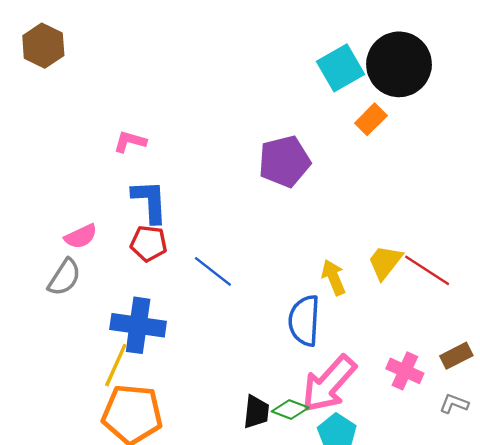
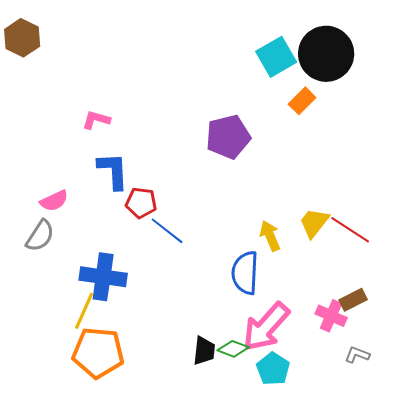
red pentagon: (149, 243) -> (141, 203), moved
brown rectangle: (456, 356) -> (353, 300), moved
gray L-shape: (454, 404) -> (357, 355), moved

